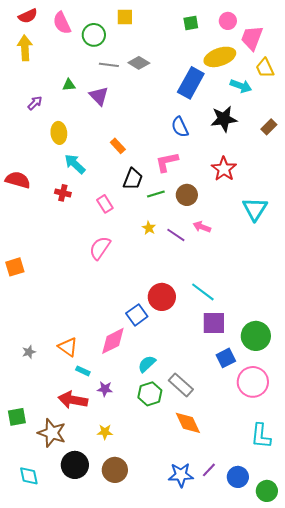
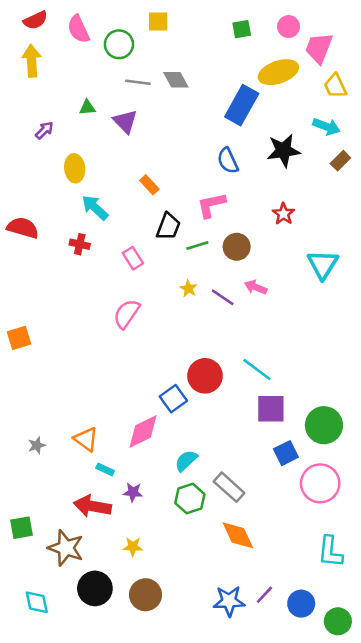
gray diamond: (139, 63) -> (176, 80), turned 30
cyan arrow: (241, 86) -> (326, 127), moved
red star: (224, 169) -> (283, 214), size x0.7

